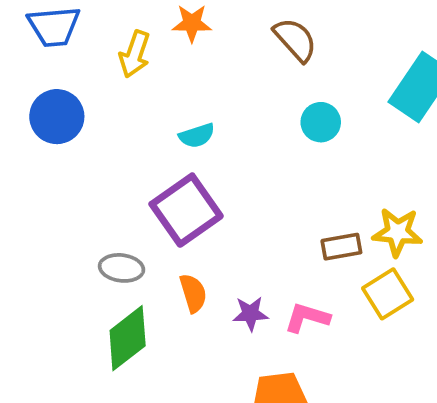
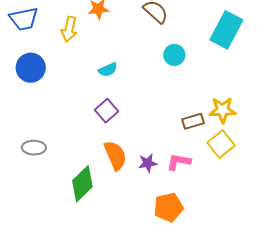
purple square: (186, 210) -> (106, 111), size x0.6
gray ellipse: (121, 268) -> (34, 148), moved
orange semicircle: (193, 293) -> (115, 155), size x1.4

